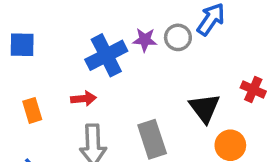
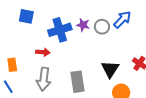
blue square: (22, 45) -> (26, 16), moved
orange rectangle: (32, 110) -> (12, 65), moved

